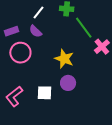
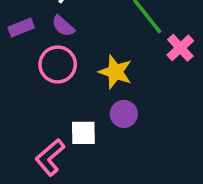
pink circle: (20, 53) -> (58, 64), moved
pink L-shape: (14, 96) -> (50, 157), moved

